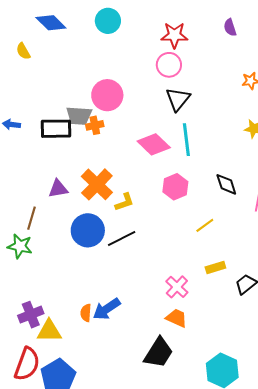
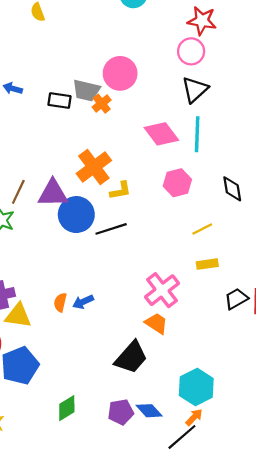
orange cross: (95, 125) -> (102, 104), turned -36
black rectangle: (56, 129) -> (60, 101), size x0.7
purple triangle: (58, 189) -> (53, 193), moved, size x1.4
yellow rectangle: (215, 268) -> (207, 264), moved
pink cross: (177, 287) -> (162, 290), size x1.4
blue arrow: (107, 309) -> (83, 302), size x0.7

